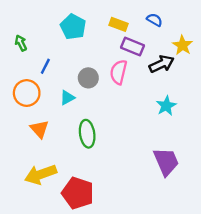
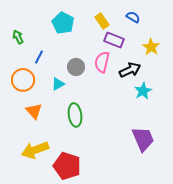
yellow rectangle: (119, 24) -> (102, 21), turned 35
yellow star: (182, 45) -> (151, 47), moved
black arrow: (162, 64) -> (130, 70), moved

